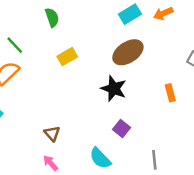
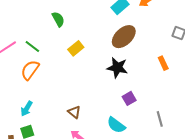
purple square: (121, 128) -> (129, 98), turned 32

